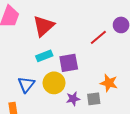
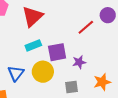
orange star: (109, 83) -> (102, 82), moved, turned -30
purple star: (73, 99) -> (79, 62), moved
gray square: (94, 99) -> (71, 87), moved

